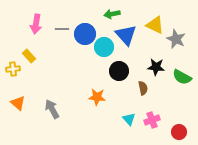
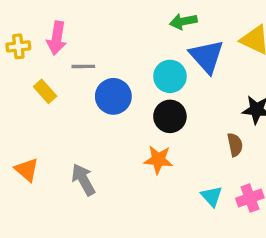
gray line: (62, 29) -> (83, 66), moved
blue circle: (85, 34) -> (113, 96), moved
yellow cross: (13, 69) -> (18, 46), moved
black circle: (119, 71) -> (170, 116), moved

